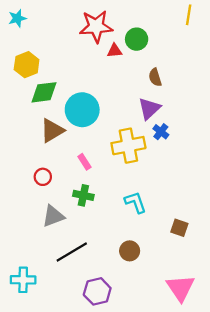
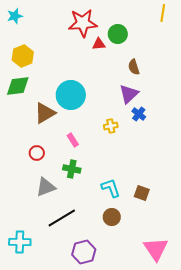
green diamond: (44, 92) -> (18, 86), moved
yellow cross: (128, 146) -> (111, 126), size x0.5
cyan L-shape: (135, 202) -> (111, 188), moved
brown square: (179, 228) -> (142, 193), moved

